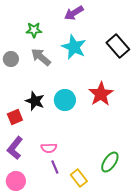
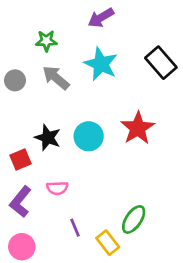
pink semicircle: (49, 148) -> (57, 188), moved
green ellipse: (110, 162) -> (134, 219), moved

